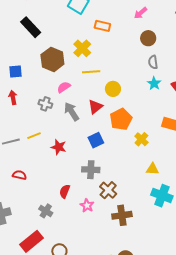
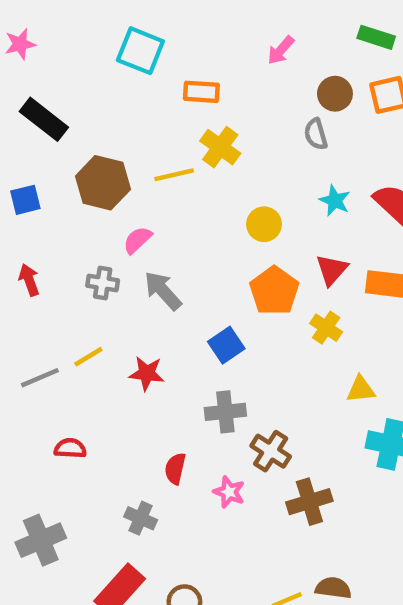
brown circle: (148, 38) -> (335, 94), moved
yellow cross: (82, 48) -> (220, 147), moved
gray semicircle: (153, 62) -> (316, 134), moved
blue square: (15, 72) -> (25, 200), moved
yellow line: (91, 72) -> (174, 175), moved
yellow circle: (113, 89) -> (264, 224), moved
red triangle: (95, 107) -> (332, 270), moved

